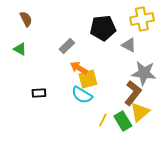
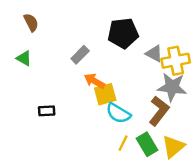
yellow cross: (142, 19) -> (176, 61), moved
cyan semicircle: (82, 95) -> (118, 113), moved
yellow triangle: (140, 112) -> (173, 147), moved

